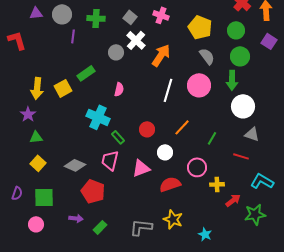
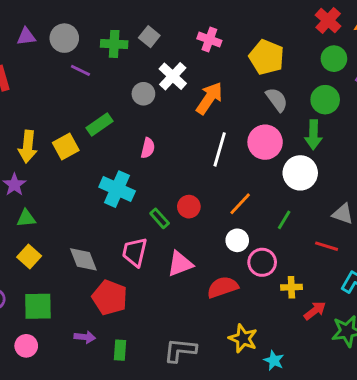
gray square: (130, 17) -> (149, 37), moved
green circle: (236, 30) -> (334, 59), moved
purple line: (73, 36) -> (80, 70), turned -72
white circle: (243, 106) -> (300, 173), moved
green rectangle: (118, 137) -> (160, 218), moved
white circle: (165, 152) -> (237, 240), moved
gray diamond: (75, 165) -> (83, 259), turned 45
yellow star: (173, 219) -> (243, 339), moved
green rectangle: (100, 227) -> (120, 350), turned -40

